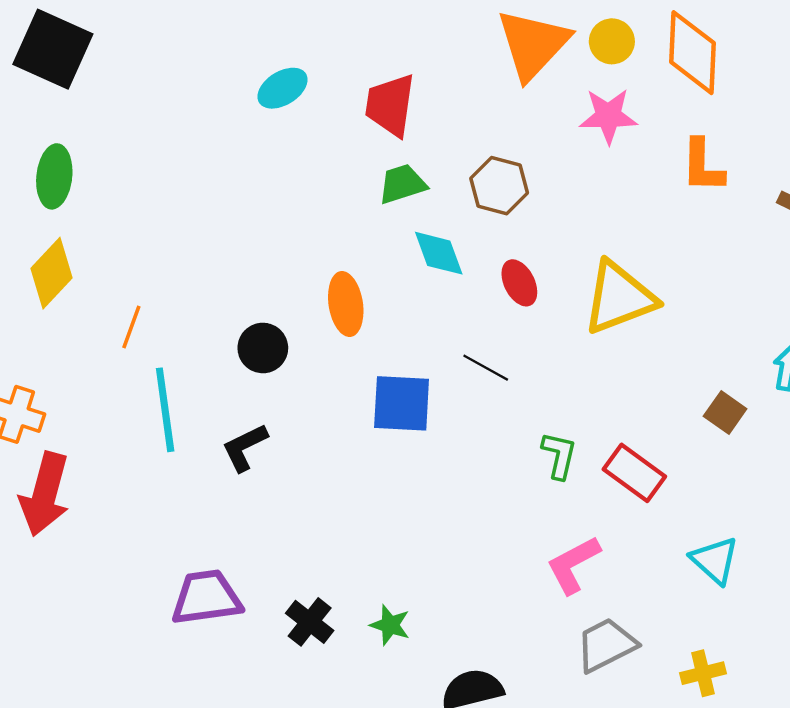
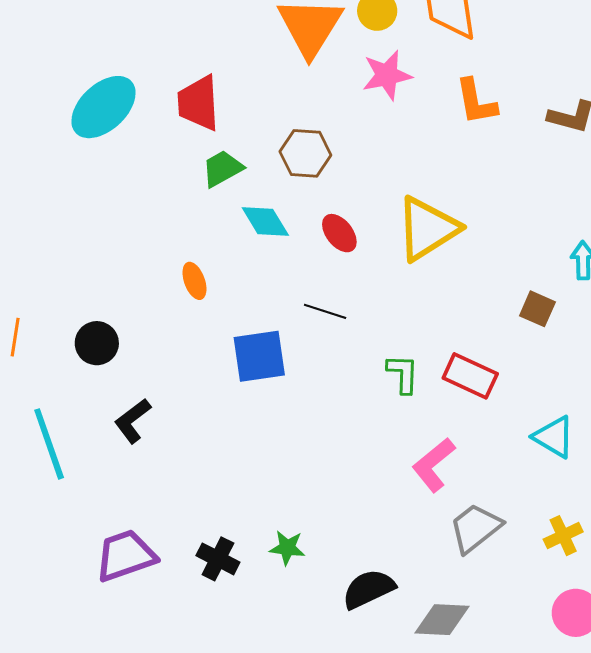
cyan ellipse: (283, 88) -> (104, 107), size x1.6
orange ellipse: (346, 304) -> (194, 281), size x0.7
black circle: (263, 348) -> (97, 343), moved
cyan line: (165, 410) -> (49, 444), moved

